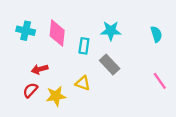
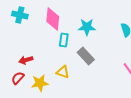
cyan cross: (26, 31) -> (20, 15), moved
pink diamond: (57, 33) -> (53, 19), moved

